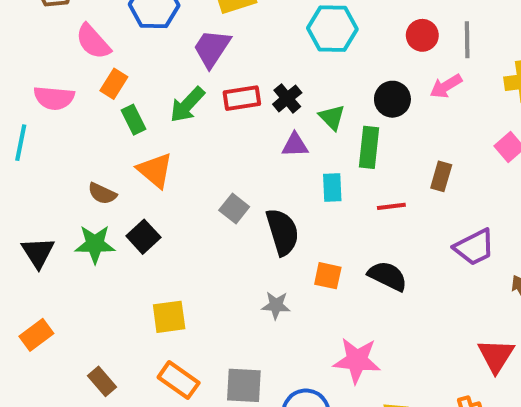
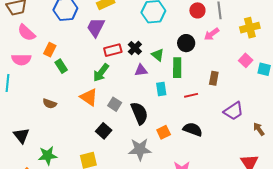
pink semicircle: (93, 42) -> (26, 33), moved
green arrow: (187, 105) -> (101, 73), moved
orange triangle: (155, 170) -> (89, 97), moved
black square: (143, 237) -> (104, 131), moved
green star: (95, 244) -> (48, 156), moved
orange square: (328, 276) -> (164, 132), turned -32
gray star: (276, 305) -> (140, 149), size x1.6

